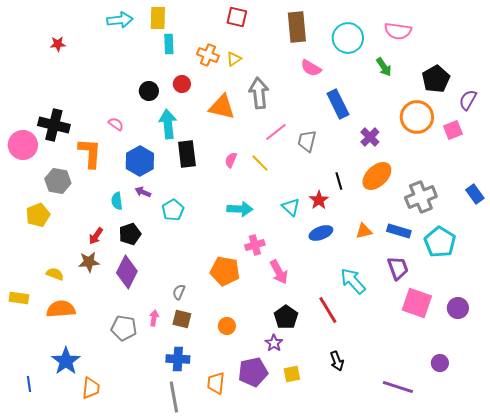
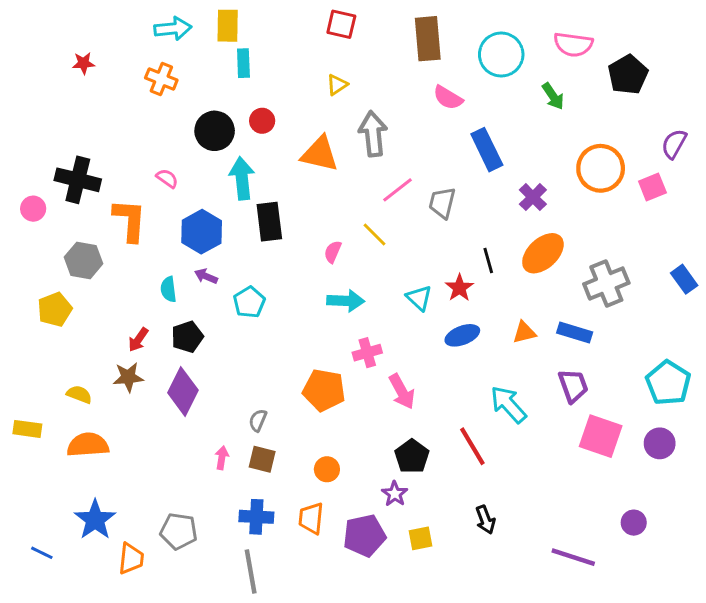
orange cross: (208, 55) -> (161, 79), moved
black pentagon: (436, 79) -> (628, 75), moved
black circle: (149, 91) -> (215, 131), size x1.4
pink circle: (23, 145) -> (33, 209), size x0.6
pink semicircle: (231, 160) -> (333, 252), moved
cyan pentagon: (440, 242) -> (668, 383), moved
gray pentagon: (124, 328) -> (179, 531), moved
orange trapezoid: (216, 383) -> (311, 518), moved
blue line: (29, 384) -> (42, 553), turned -56

